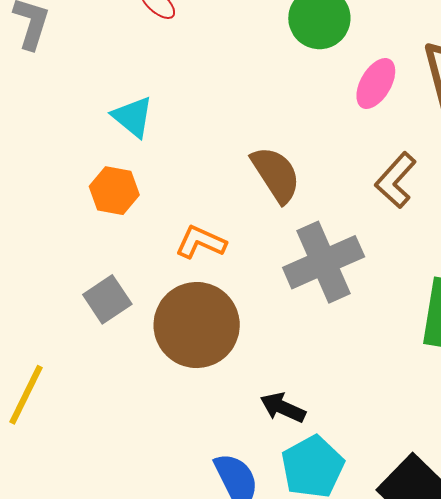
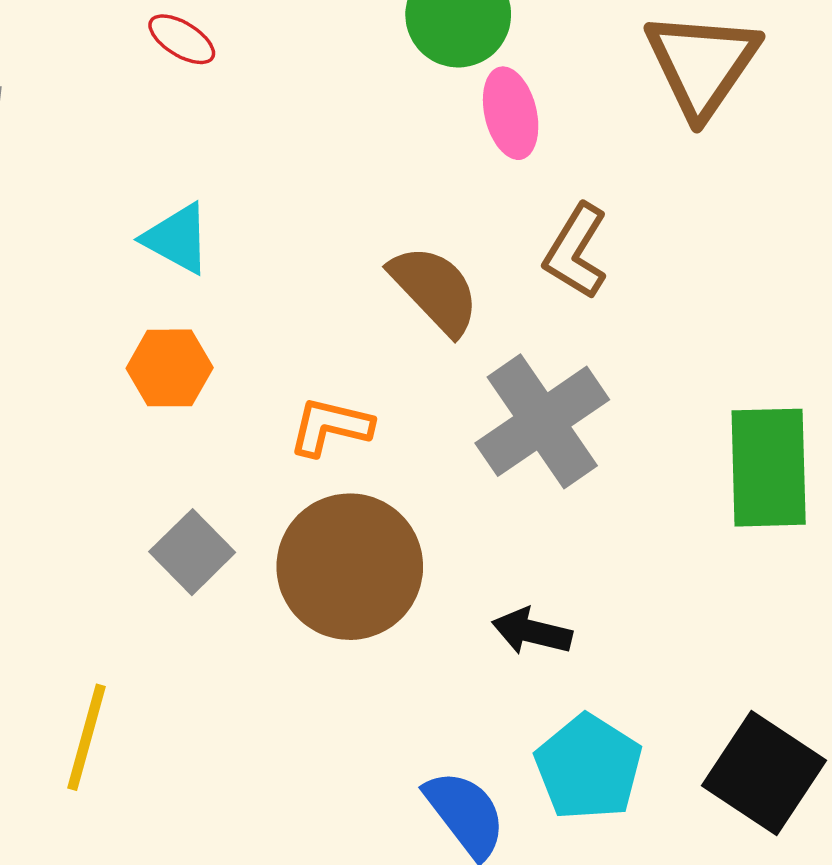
pink ellipse: (376, 83) -> (511, 113), moved, turned -33
brown L-shape: (396, 180) -> (576, 251), moved
black arrow: (283, 408) -> (532, 632), moved

